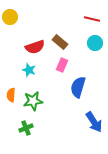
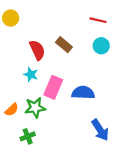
red semicircle: (35, 47) -> (37, 50), turned -96
pink rectangle: (62, 65) -> (53, 87), moved, size x1.5
blue semicircle: (78, 87) -> (83, 93), turned 75
orange semicircle: (11, 95) -> (12, 110), moved, turned -136

